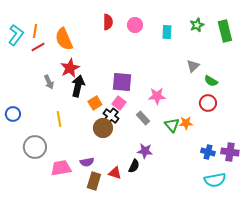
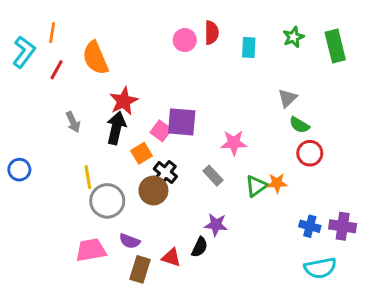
red semicircle: (108, 22) -> (212, 33), moved
pink circle: (135, 25) -> (185, 40), moved
orange line: (35, 31) -> (52, 33), moved
red line: (38, 47) -> (57, 70), turned -32
red star: (70, 68) -> (124, 101), moved
green semicircle: (211, 81) -> (299, 125), moved
pink square: (119, 103) -> (161, 131), moved
green triangle: (172, 125) -> (256, 186), turned 35
gray circle: (35, 147) -> (107, 201), moved
purple semicircle: (87, 162) -> (130, 241), turned 32

